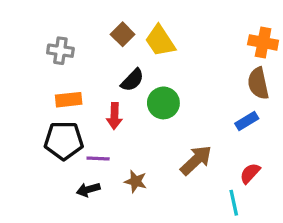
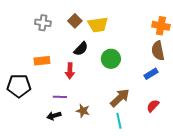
yellow trapezoid: (160, 41) -> (98, 25), turned -65
gray cross: (60, 51) -> (43, 23), moved
green circle: (163, 103) -> (111, 59), moved
black pentagon: (64, 141) -> (19, 86), moved
cyan line: (234, 203) -> (119, 121), moved

